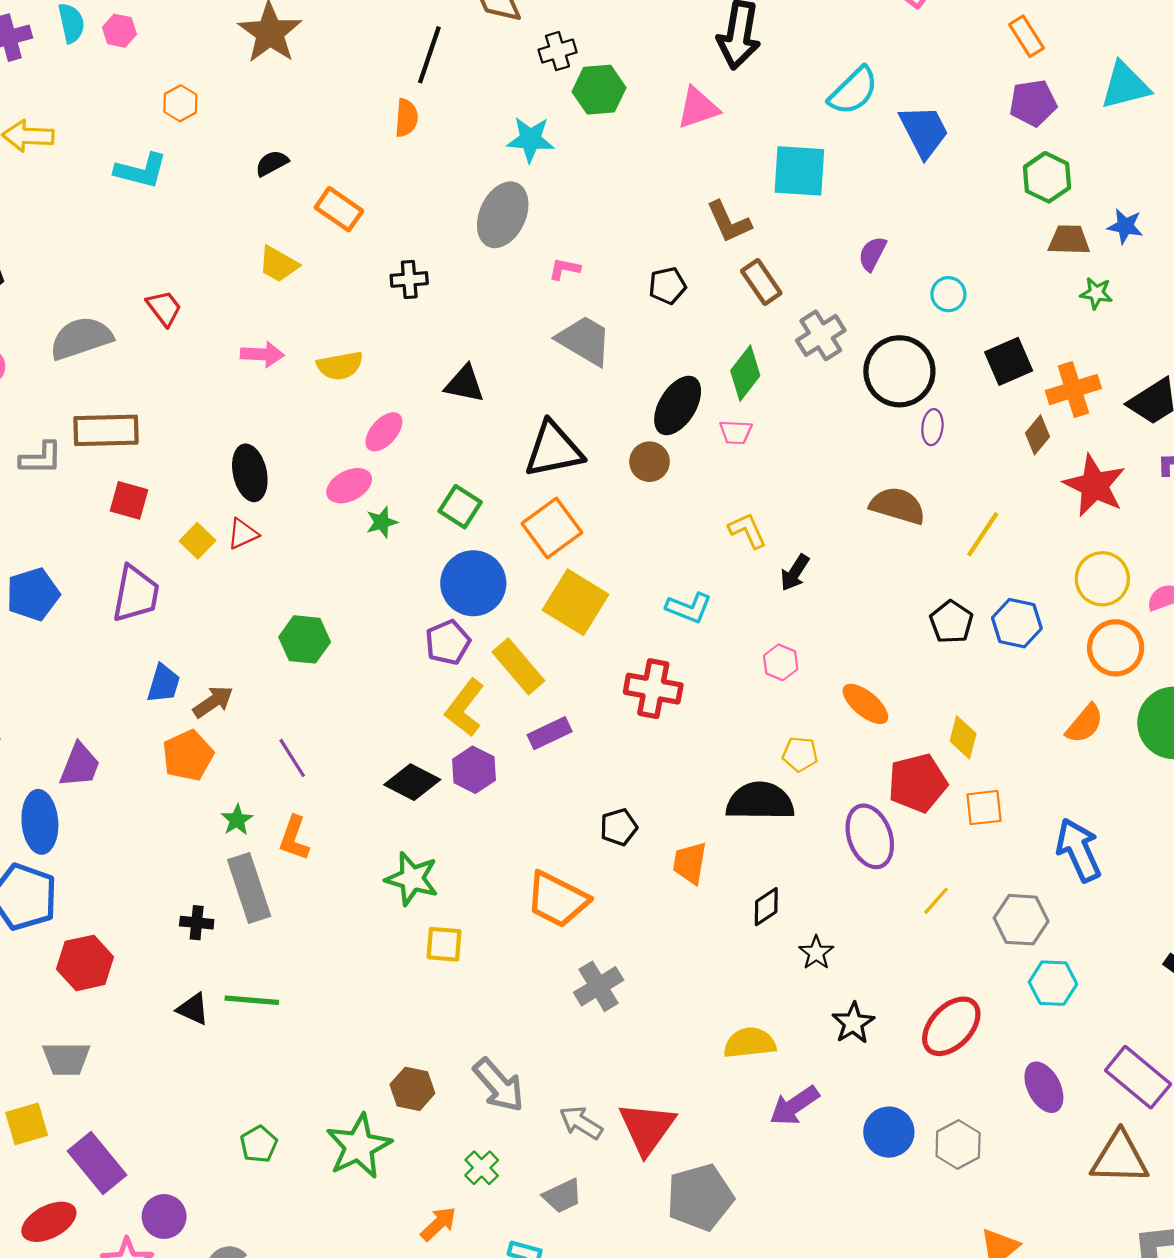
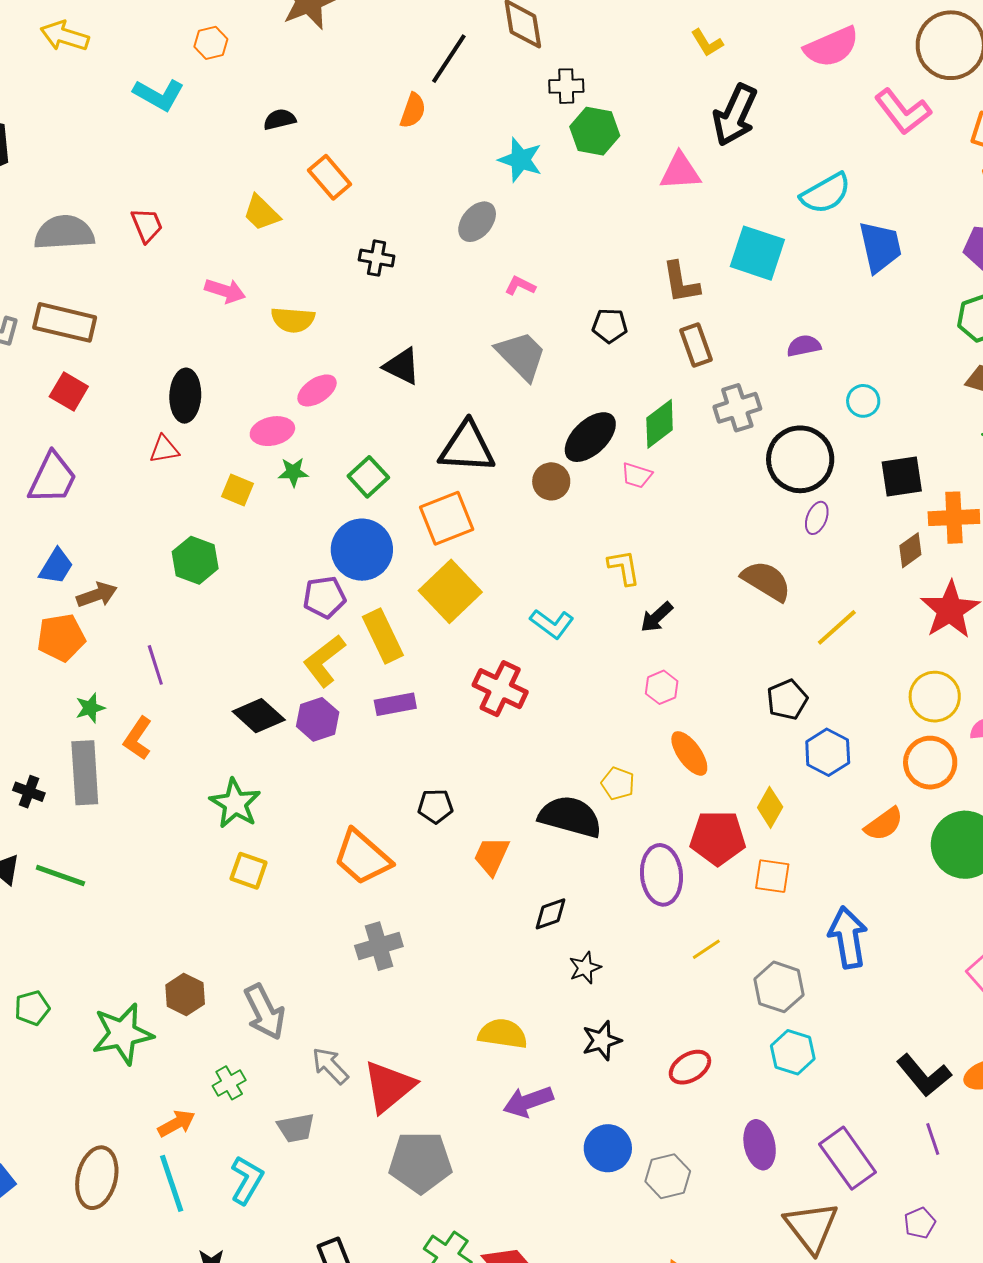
gray ellipse: (503, 215) -> (477, 222), size x0.7
purple semicircle: (872, 254) -> (804, 346), turned 36
yellow square: (198, 541) -> (238, 490), moved, turned -36
blue hexagon: (1017, 623) -> (828, 752), moved
pink hexagon: (781, 662) -> (662, 687), moved
red ellipse: (951, 1026) -> (690, 1067), size x0.7
brown triangle: (1120, 1158) -> (811, 1227), turned 36

